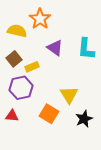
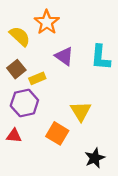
yellow semicircle: (17, 31) -> (20, 36), turned 30
black star: (84, 119) -> (95, 158), moved

